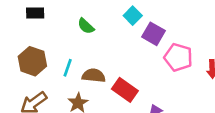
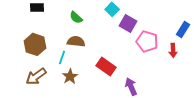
cyan line: (68, 68) -> (62, 57), moved
brown semicircle: (94, 76) -> (76, 41), moved

